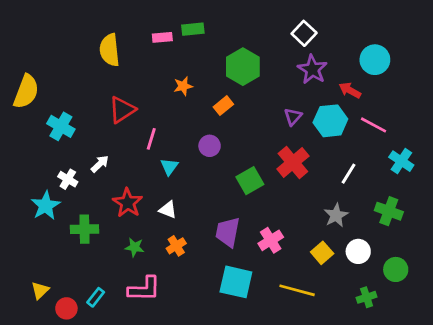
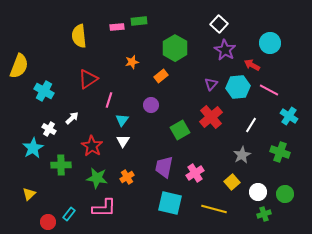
white triangle: (168, 210) -> (123, 141), moved, turned 40
green star: (135, 247) -> (97, 178), size x1.5
white circle: (358, 251) -> (258, 192), moved
yellow triangle: (40, 290) -> (29, 194), moved

